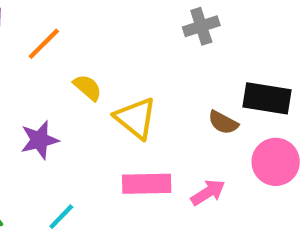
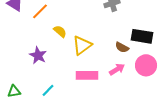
yellow triangle: (136, 118) -> (82, 45), turned 45
purple star: (39, 140) -> (38, 55), turned -30
pink arrow: (208, 192) -> (117, 69), moved

